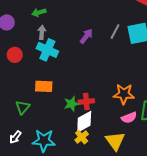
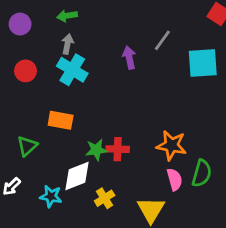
gray line: (115, 32) -> (162, 40), moved
purple arrow: (86, 36) -> (129, 58), turned -56
pink semicircle: (129, 118) -> (175, 179), turned -91
white diamond: (84, 122) -> (77, 176), moved
cyan star: (44, 141) -> (51, 196), size x0.7

